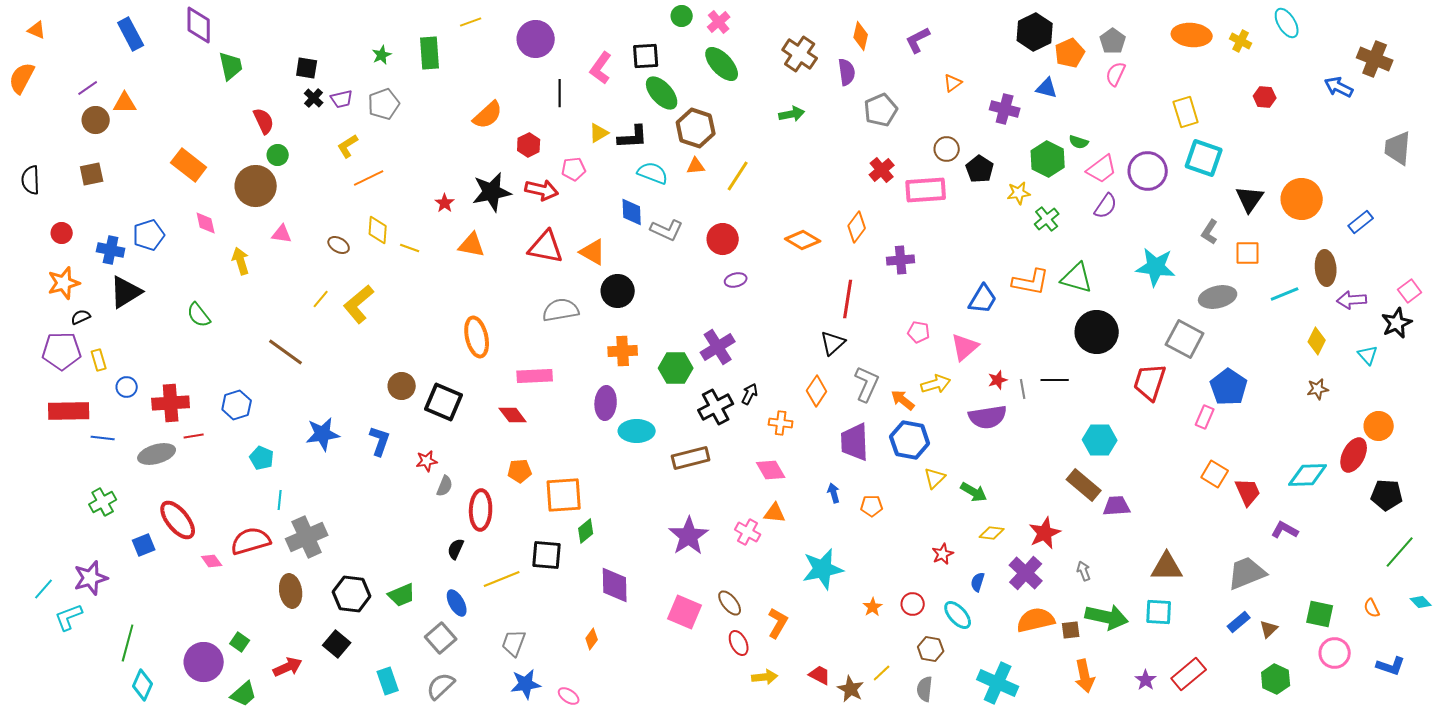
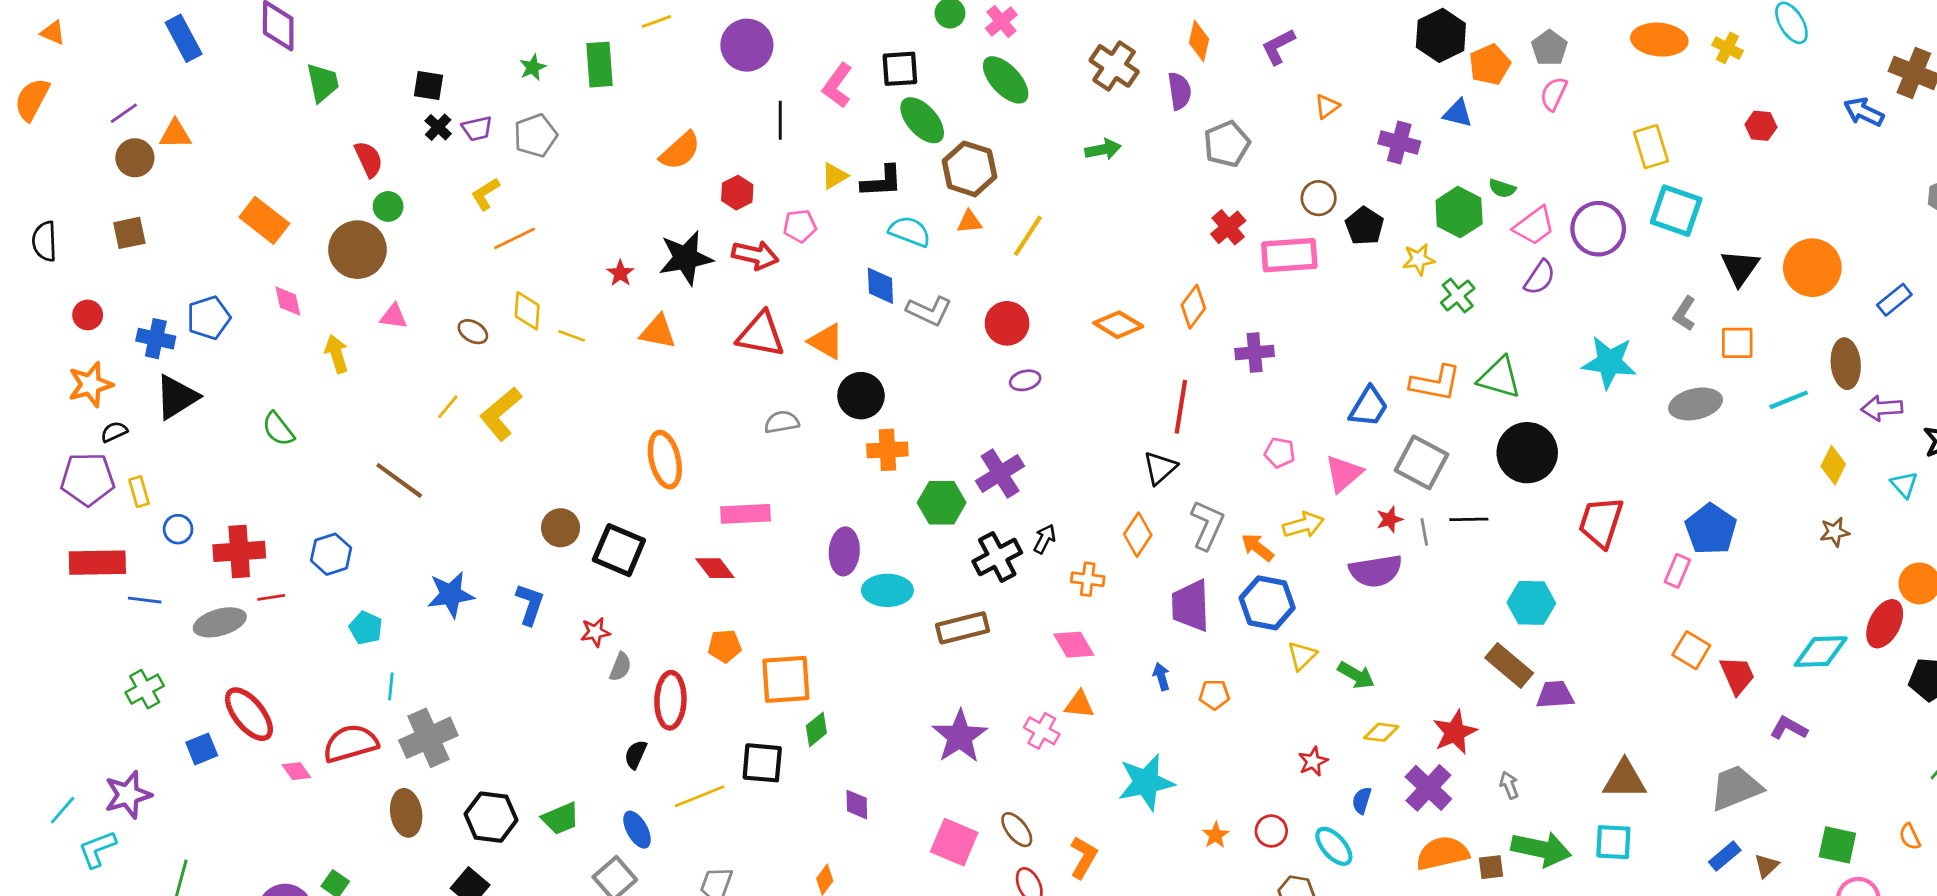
gray semicircle: (561, 310) -> (782, 422), size x0.7
gray square: (1185, 339) -> (1422, 462), moved
orange cross: (623, 351) -> (887, 450), moved
purple diamond: (615, 585) -> (857, 805), size x0.6

